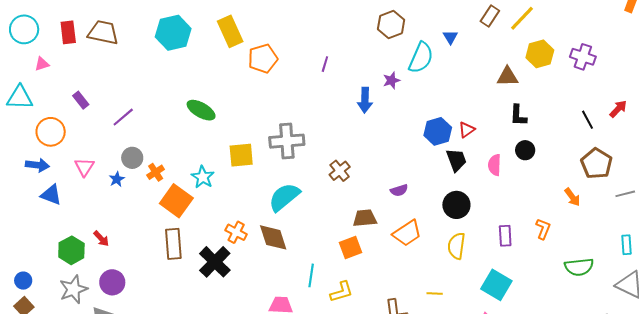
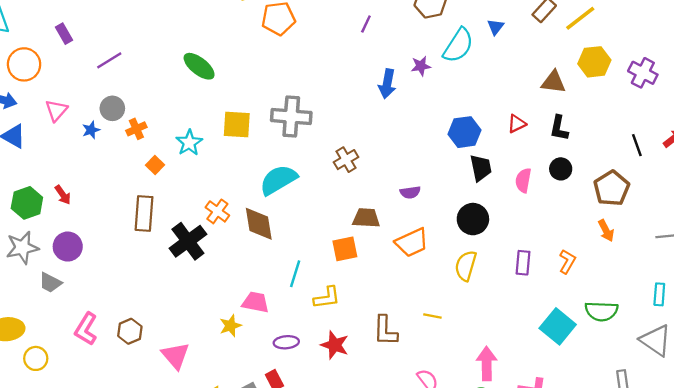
purple line: (325, 64) -> (366, 24), moved
red triangle: (467, 130) -> (517, 124), moved
brown pentagon: (597, 163) -> (612, 188), moved
orange square: (176, 201) -> (155, 165), size x0.5
cyan square: (496, 285) -> (558, 326), moved

